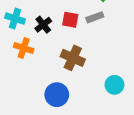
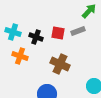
black cross: (43, 25) -> (36, 37), turned -32

